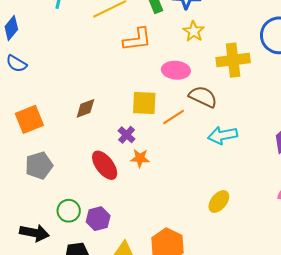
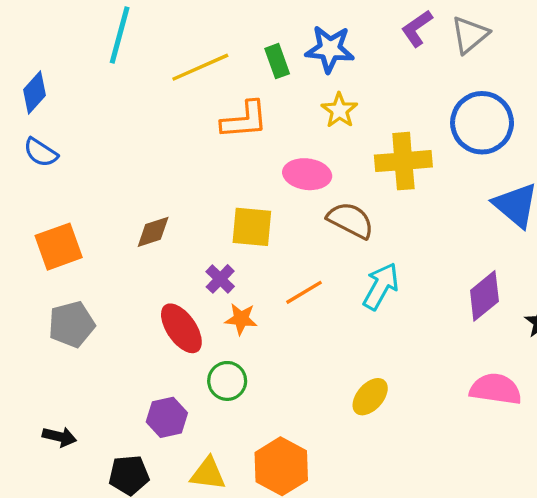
orange line: (174, 117) -> (304, 292), moved
cyan arrow: (223, 135) -> (381, 286), turned 128
green circle: (69, 211) -> (227, 381), moved
black arrow: (34, 233) -> (59, 437), size x0.7

